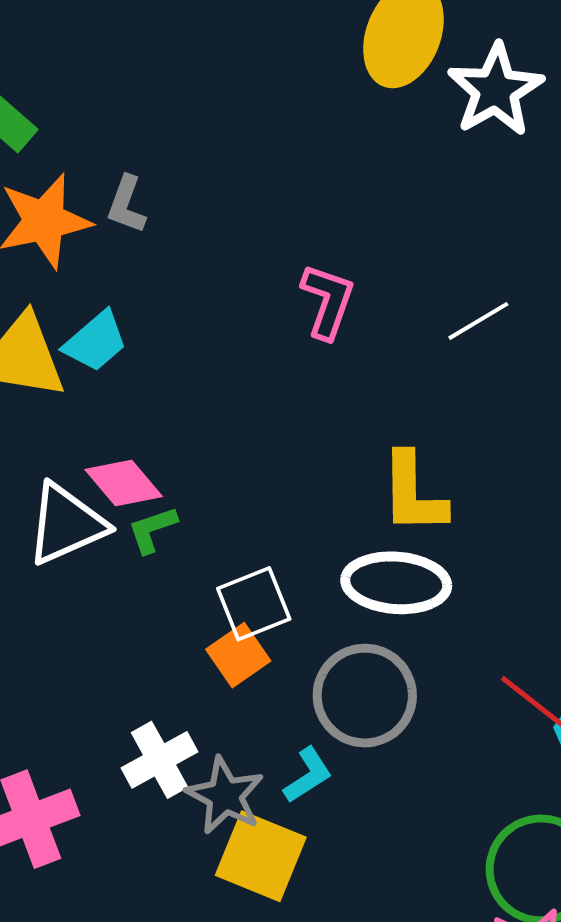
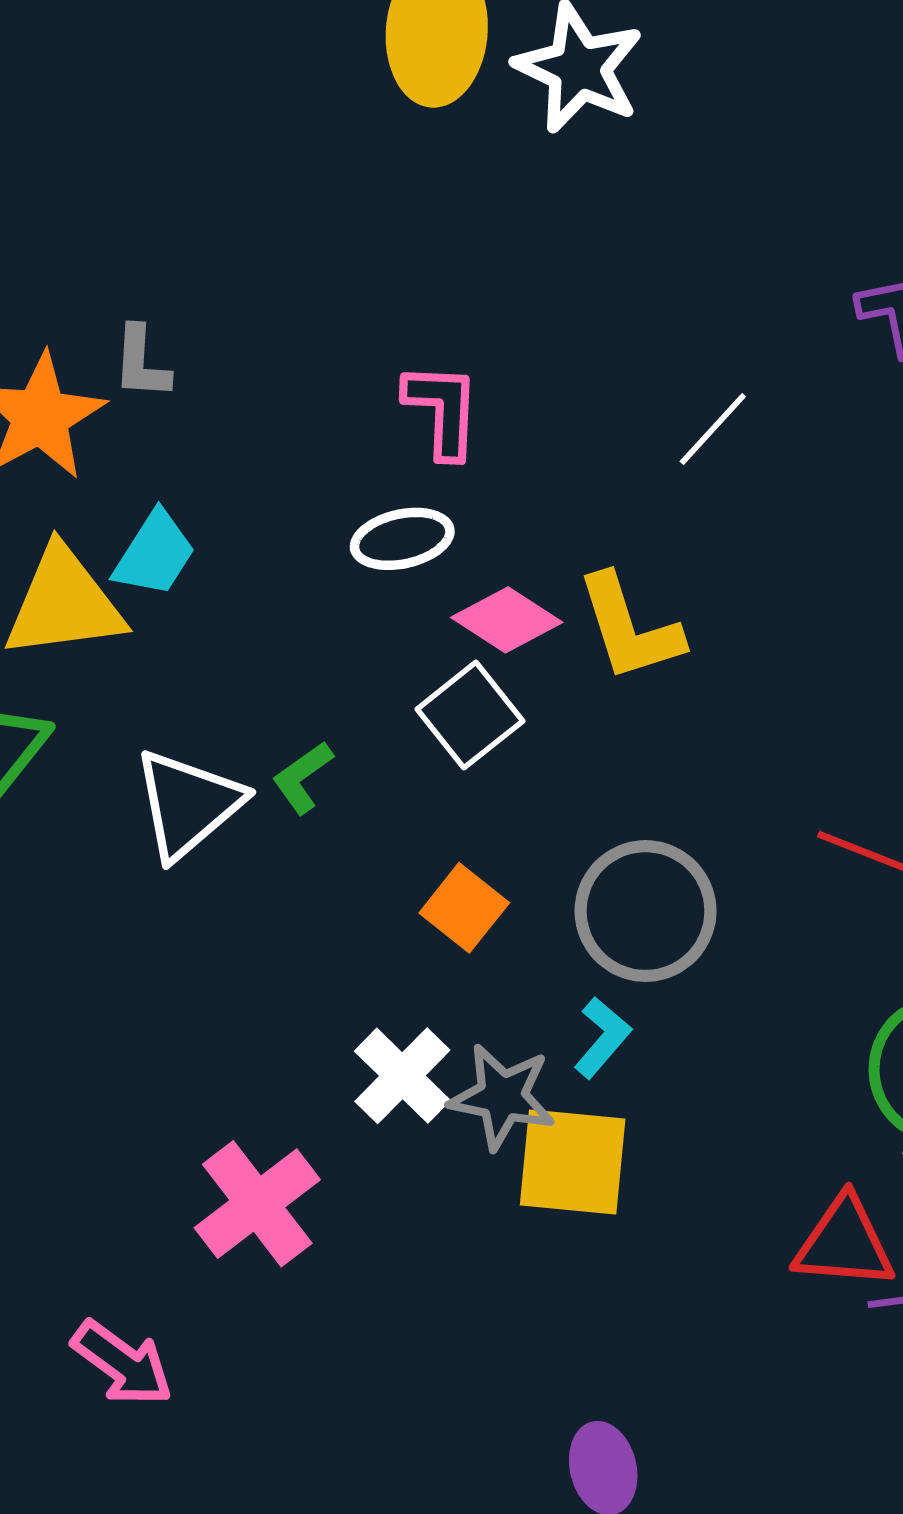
white line: (478, 321) -> (713, 429), moved
pink diamond: (124, 483) -> (507, 620), moved
white ellipse: (396, 583) -> (402, 539), moved, size x0.7
white square: (254, 604) -> (470, 715), moved

